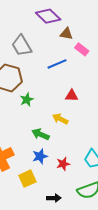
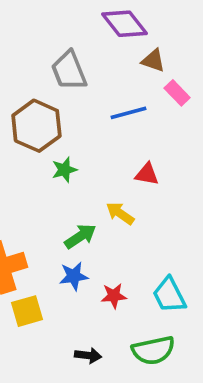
green arrow: (41, 134) -> (80, 236), turned 114
yellow square: (27, 179) -> (27, 311), moved

